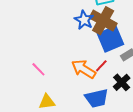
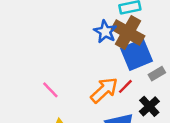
orange arrow: (84, 69) -> (104, 90), turned 105

